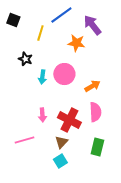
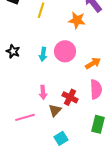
black star: (25, 59) -> (13, 51), moved
red cross: (69, 120) -> (70, 97), size x0.7
brown triangle: (61, 142) -> (55, 110), moved

